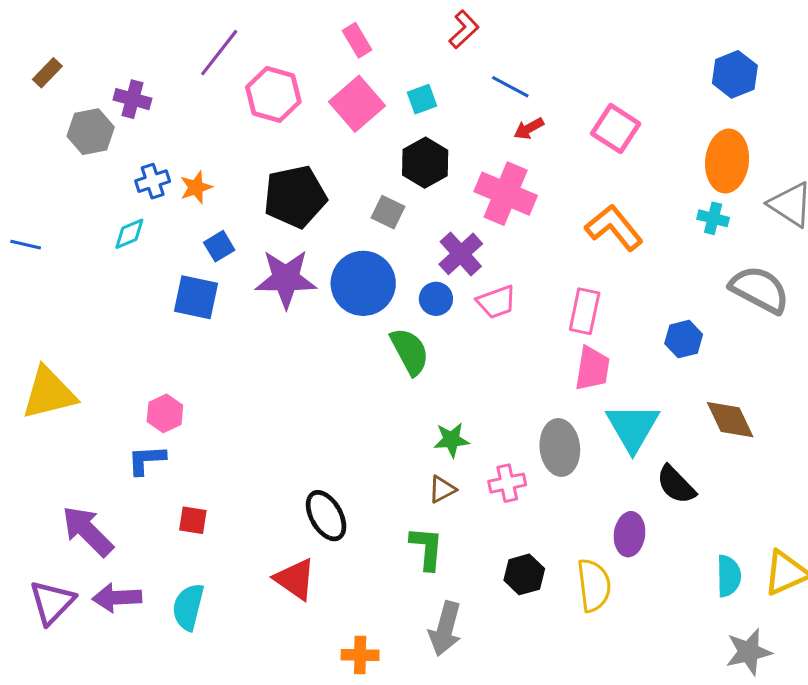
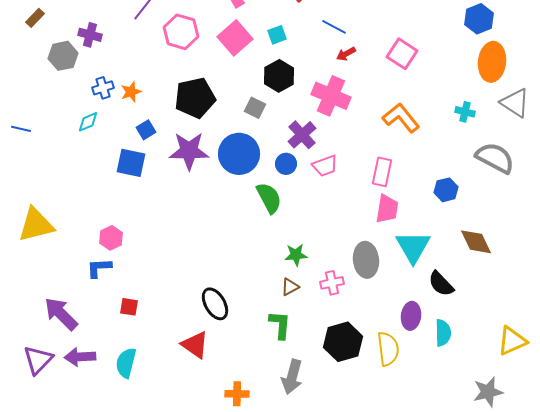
orange ellipse: (727, 161) -> (492, 62), moved
black hexagon: (524, 574) -> (343, 342), size x1.5
cyan semicircle: (729, 576) -> (443, 333), moved

